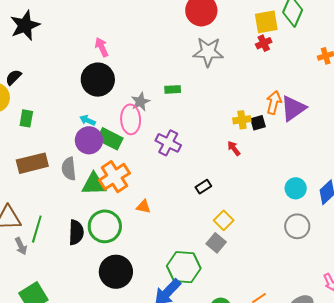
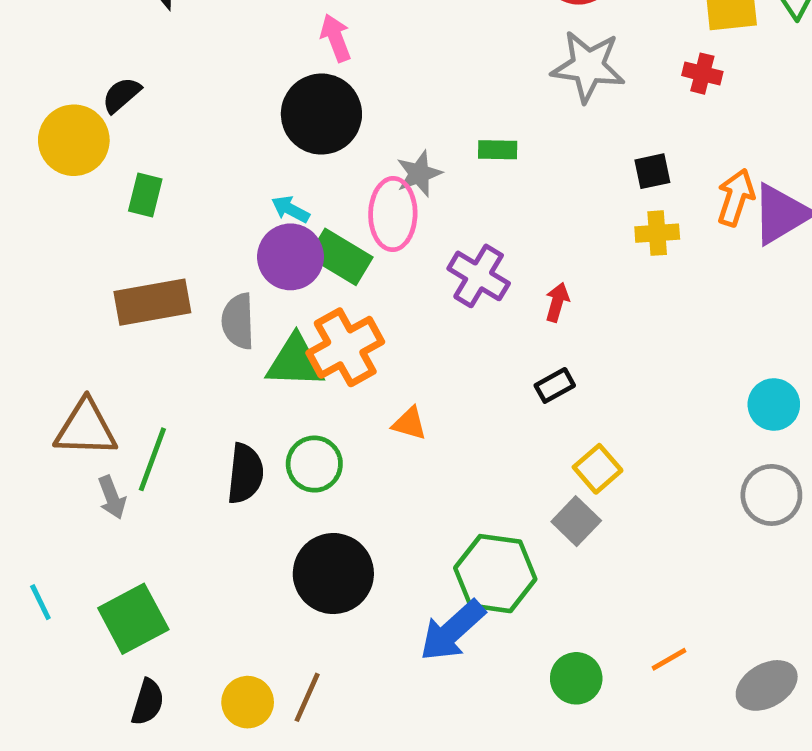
red cross: (264, 43) -> (702, 74), moved, turned 35
black square: (258, 123) -> (652, 171), moved
red arrow: (234, 148) -> (557, 302), moved, turned 49
green circle: (105, 226) -> (314, 464), size x0.7

